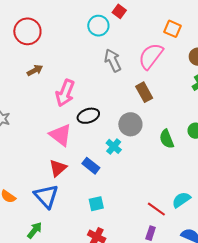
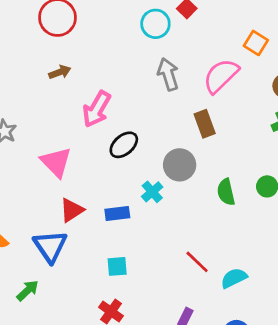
black ellipse: (88, 116) -> (124, 145), turned -30
pink triangle: (61, 135) -> (56, 162), moved
blue rectangle: (91, 166) -> (117, 214), turned -54
red line: (156, 209) -> (197, 262), moved

